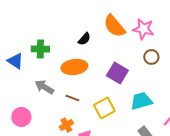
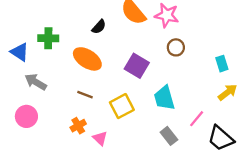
orange ellipse: (74, 67) -> (87, 59), turned 40
gray arrow: (44, 87) -> (36, 82), moved
cyan trapezoid: (141, 101) -> (164, 98), turned -90

